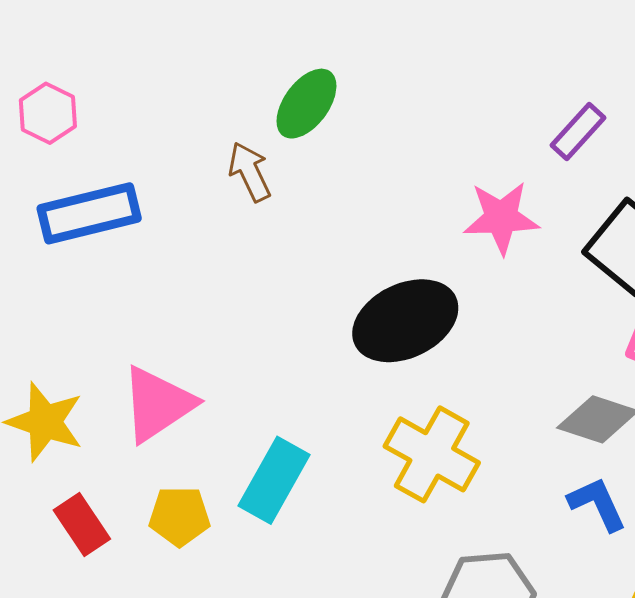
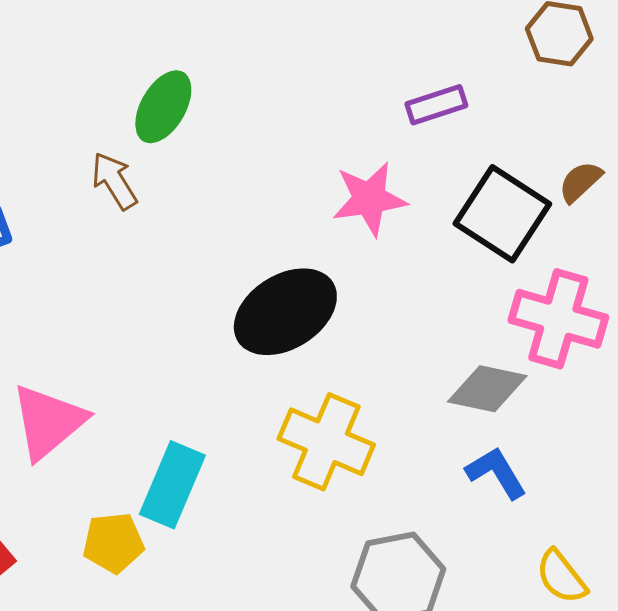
purple rectangle: (578, 132) -> (436, 105), turned 36
yellow pentagon: (179, 516) -> (113, 543), moved

